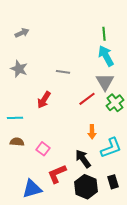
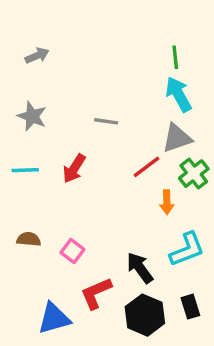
gray triangle: (105, 82) -> (177, 138), turned 42
cyan line: (15, 118) -> (25, 170), moved
orange arrow: (92, 132) -> (167, 202), moved

